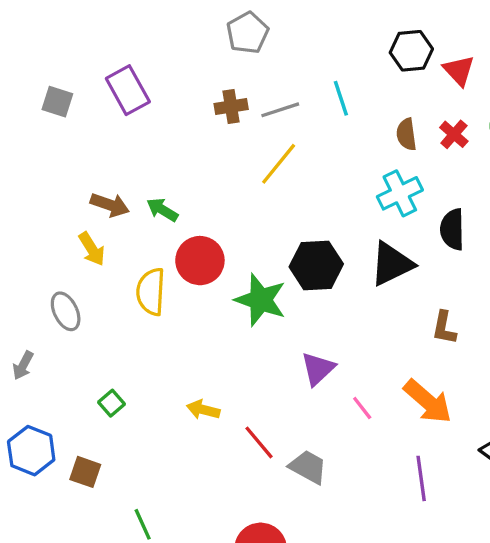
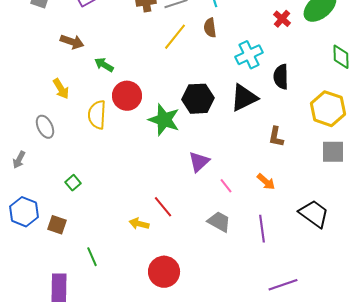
brown semicircle: (406, 134) -> (210, 28), moved
brown arrow: (110, 205) -> (72, 42), moved
orange arrow: (428, 401) -> (266, 182), size x0.6
yellow arrow: (203, 410) -> (139, 224), moved
gray trapezoid: (308, 467) -> (219, 222), moved

